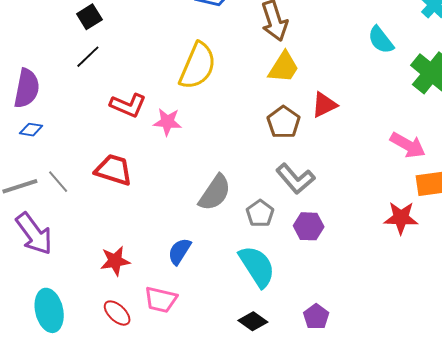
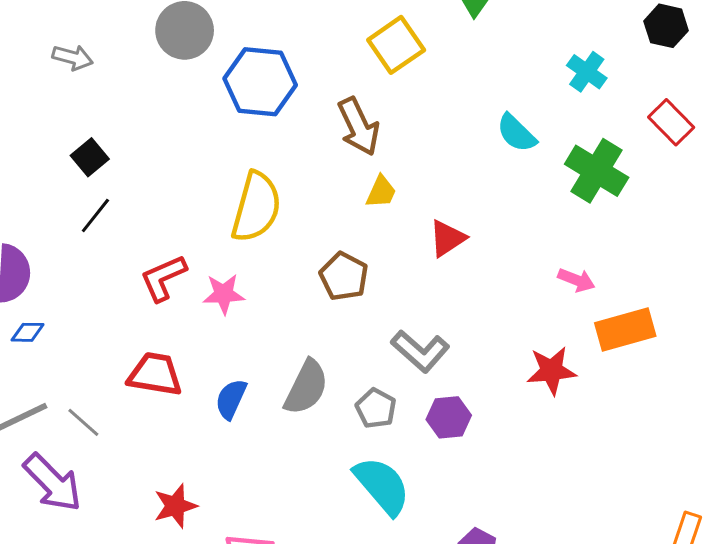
yellow trapezoid: (284, 67) -> (381, 192), size x0.7
red L-shape: (128, 105) -> (163, 278), turned 141
brown pentagon: (284, 122) -> (344, 276), moved
pink arrow: (408, 145) -> (576, 280), size x0.7
gray line: (58, 182) -> (83, 422), moved
red star: (401, 218) -> (551, 371), moved
blue semicircle: (179, 251) -> (231, 399), moved

